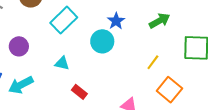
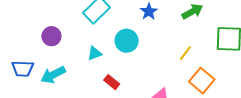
cyan circle: (102, 41) -> (127, 41), moved
cyan triangle: (62, 63) -> (94, 53), turned -35

